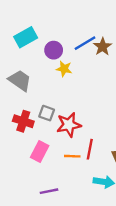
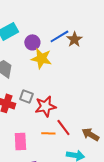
yellow star: (64, 69) -> (41, 58), size x1.5
red line: (90, 149) -> (63, 127), turned -48
pink rectangle: (40, 152) -> (20, 141), moved, turned -30

